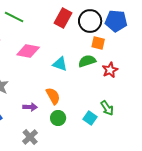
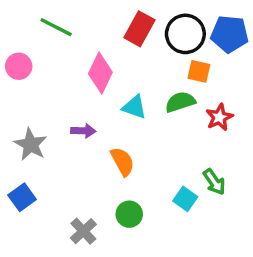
pink diamond: (28, 51) -> (100, 73), moved, turned -75
purple arrow: (30, 107) -> (83, 131), moved
green circle: (58, 118) -> (129, 214), moved

